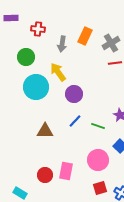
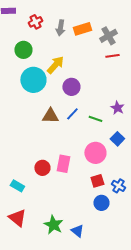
red cross: (38, 29) -> (35, 22), turned -32
orange rectangle: (85, 36) -> (82, 29), turned 48
gray arrow: (62, 44) -> (60, 28), moved
yellow arrow: (58, 72) -> (55, 65), turned 78
brown triangle: (45, 131) -> (50, 116), moved

